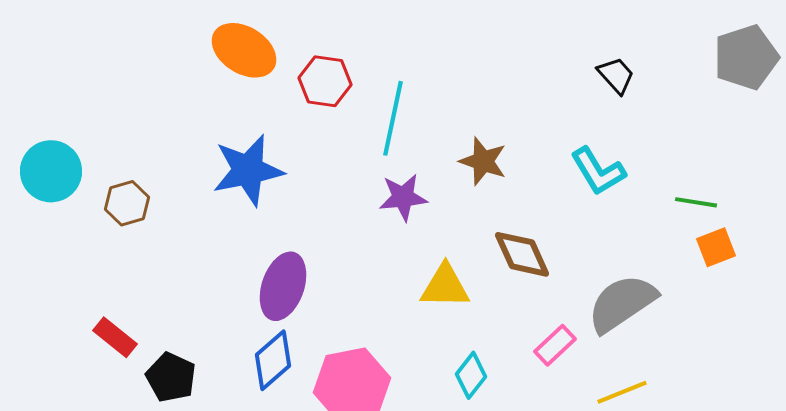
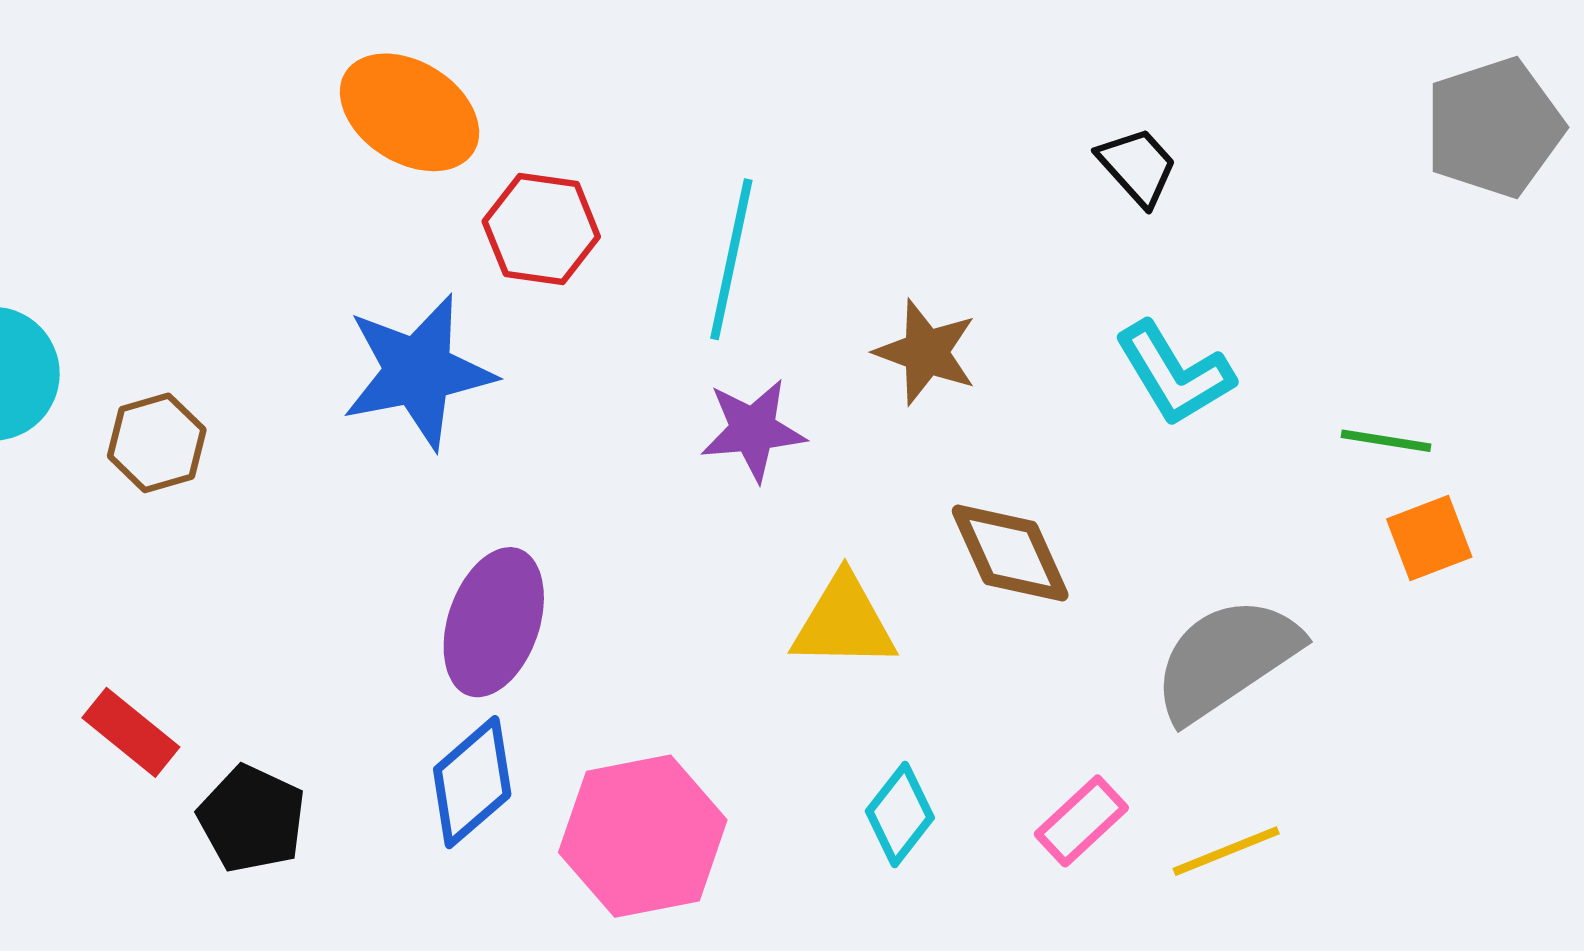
black trapezoid: (616, 75) -> (1138, 166), moved
red hexagon: (325, 81) -> (541, 229), moved
pink rectangle: (555, 345) -> (1081, 821), moved

